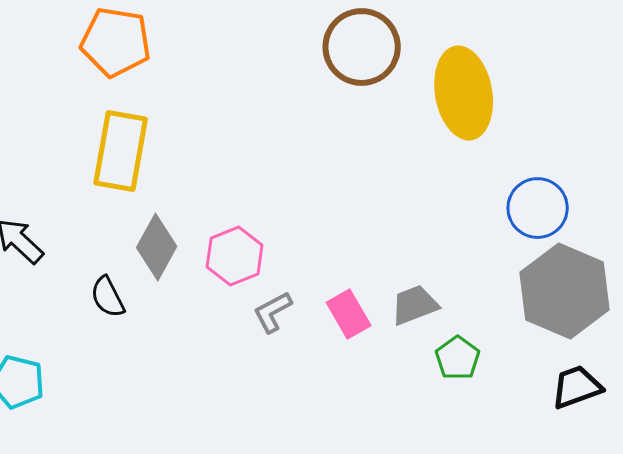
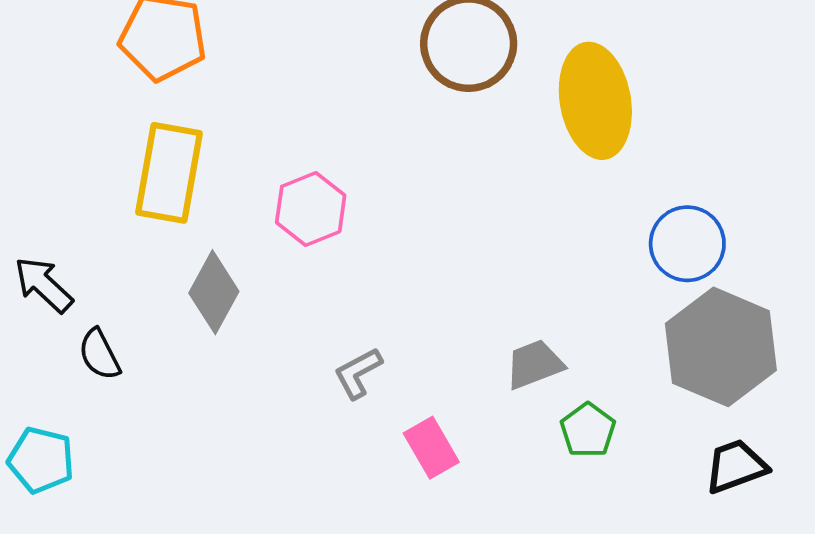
pink hexagon: (235, 256) -> (311, 209), moved
black semicircle: (108, 297) -> (99, 354), moved
pink rectangle: (349, 314) -> (431, 448), moved

